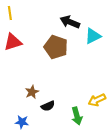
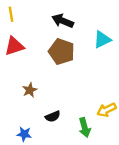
black arrow: (70, 22) -> (63, 21), moved
brown star: (32, 92) -> (30, 90), moved

